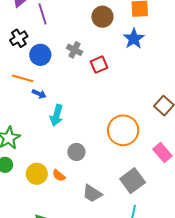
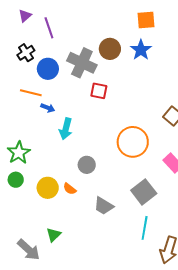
brown circle: (102, 17) -> (110, 49), moved
gray cross: (74, 50) -> (82, 63), size x1.8
red square: (99, 65) -> (99, 91), moved, turned 36

